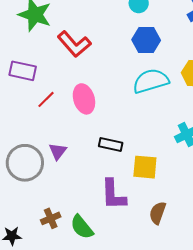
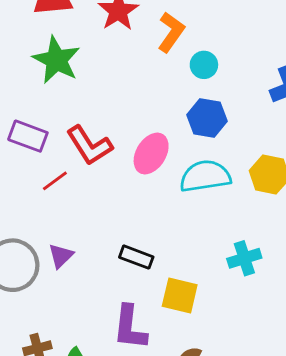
red L-shape: (74, 44) -> (89, 145), moved
pink ellipse: (84, 99) -> (151, 153), moved, turned 40

